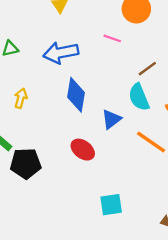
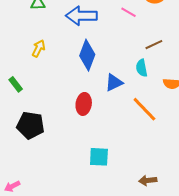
cyan semicircle: (139, 97) -> (142, 68), size x0.7
red ellipse: (83, 150) -> (84, 104), turned 50
black pentagon: (26, 163) -> (30, 125), moved

